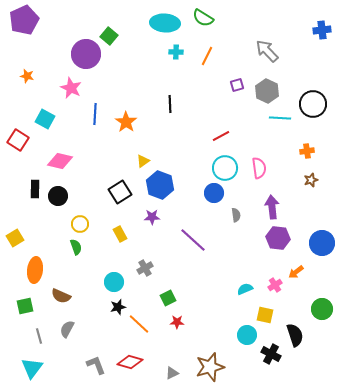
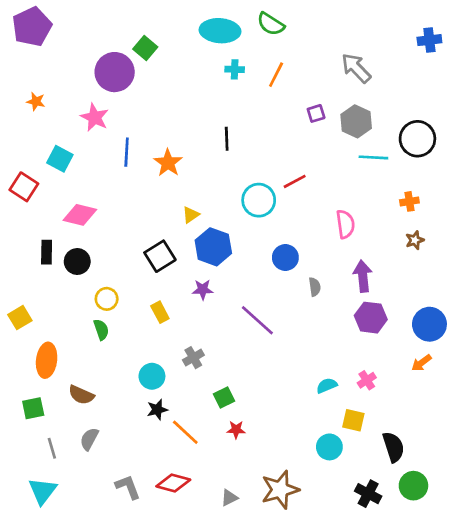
cyan circle: (225, 168) -> (259, 200), moved
orange arrow: (296, 272) -> (421, 363), moved
green circle: (322, 309) -> (413, 486), moved
black cross: (271, 354) -> (368, 494), moved

